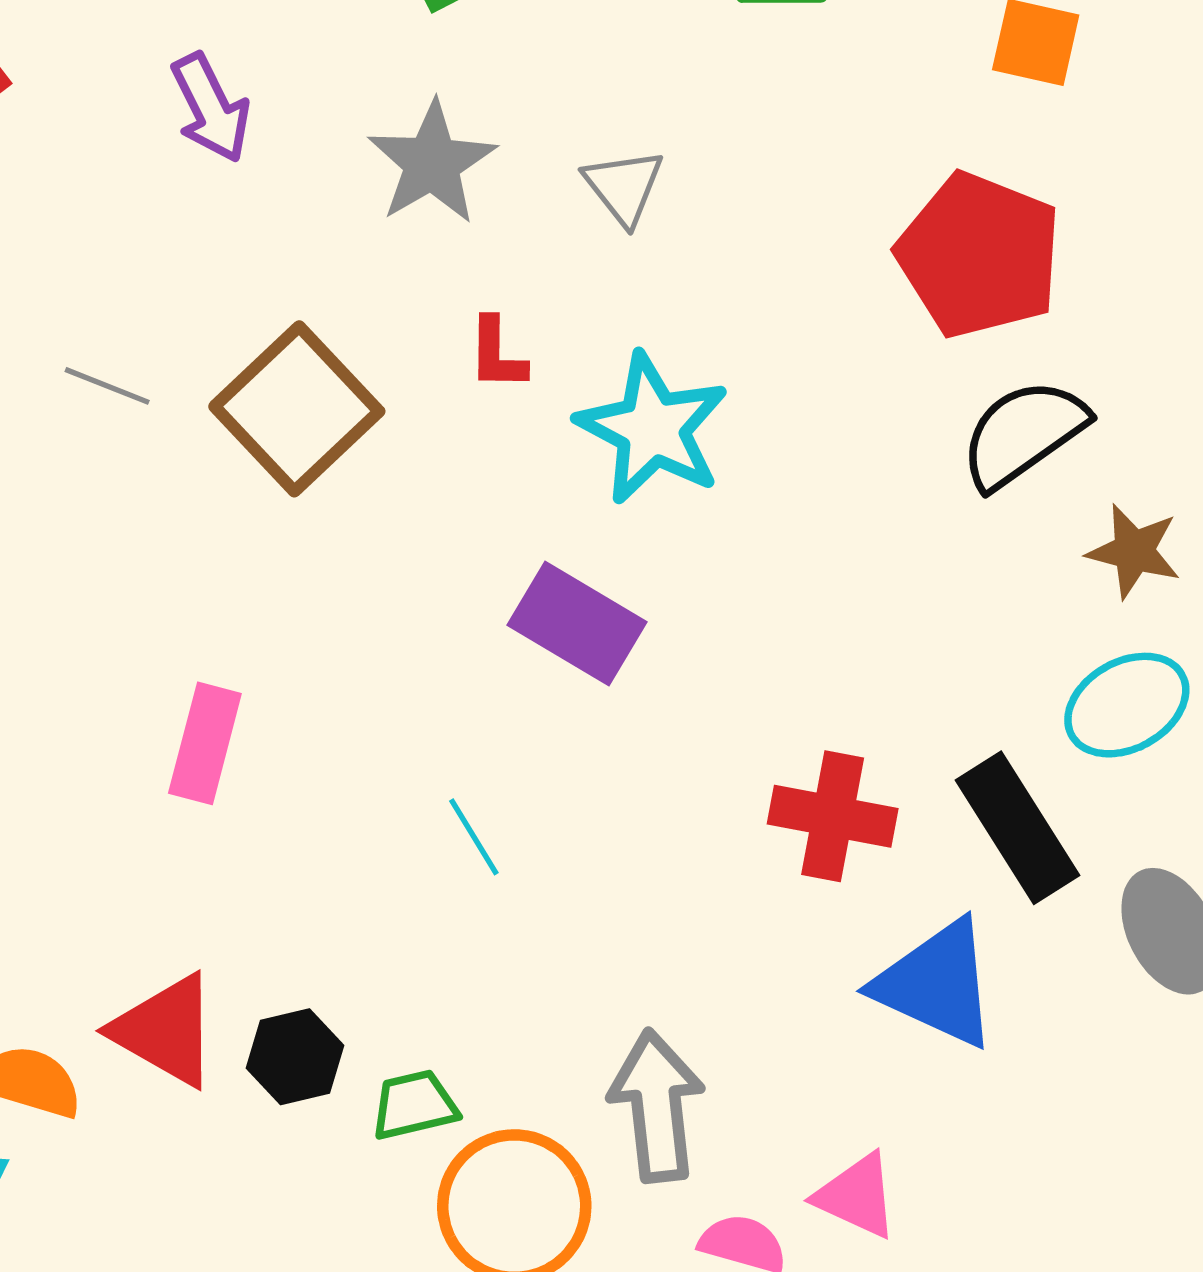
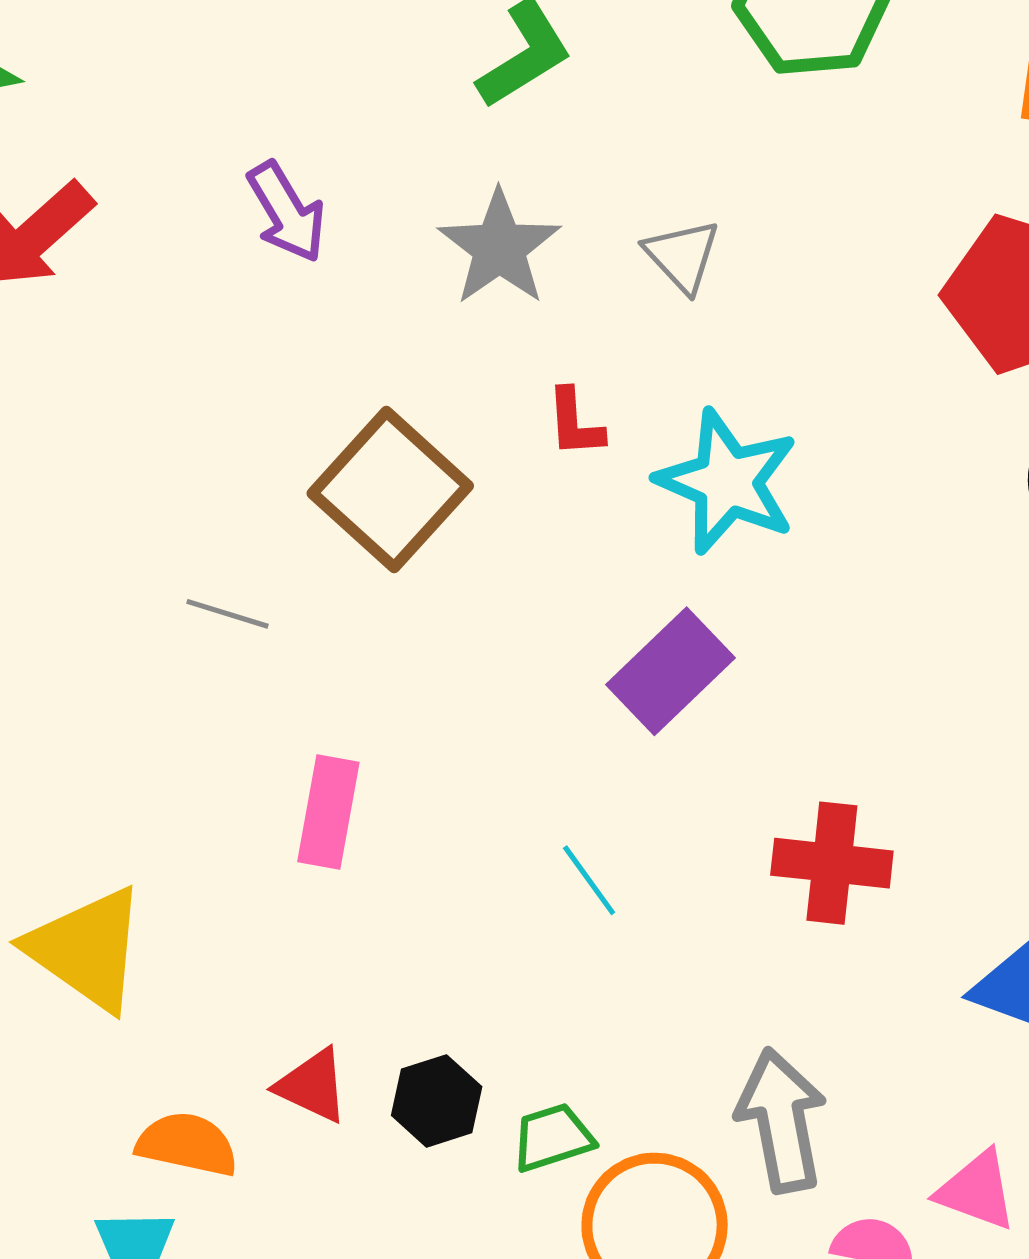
gray line: (107, 386) -> (228, 614), moved
purple rectangle: (577, 623) -> (670, 671), turned -70
red cross: (833, 816) -> (832, 863), moved
red triangle: (165, 1030) -> (312, 1086), size x0.7

